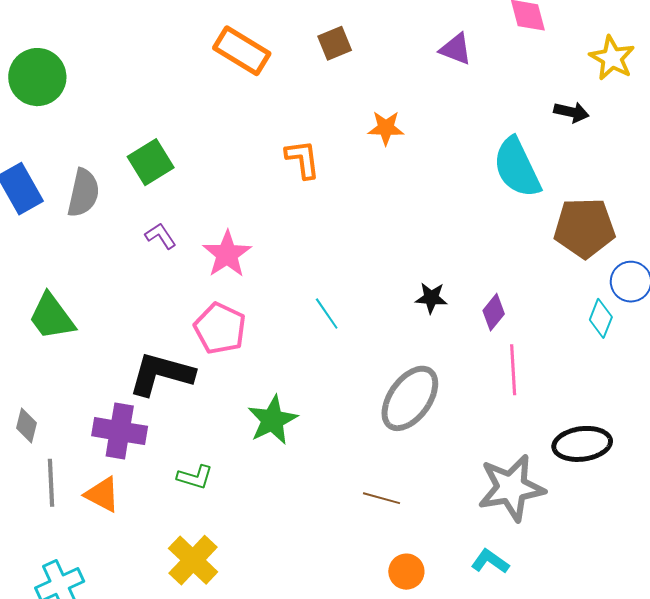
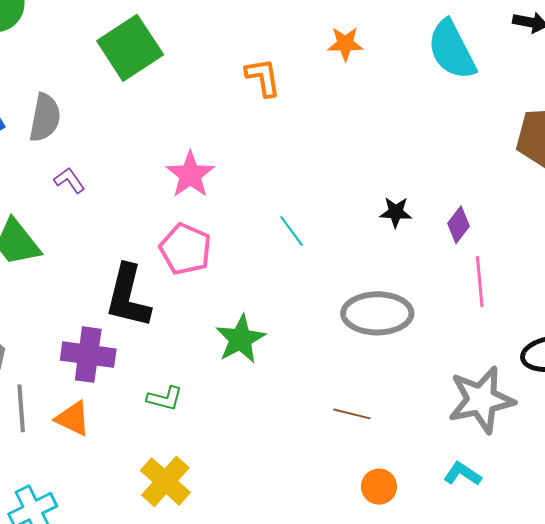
green square: (151, 162) -> (130, 48), moved, size x1.4
cyan semicircle: (517, 168) -> (452, 50), moved
purple L-shape: (161, 236) -> (69, 180), moved
black L-shape: (161, 374) -> (128, 296), turned -90
gray ellipse: (410, 398) -> (377, 313), turned 56

